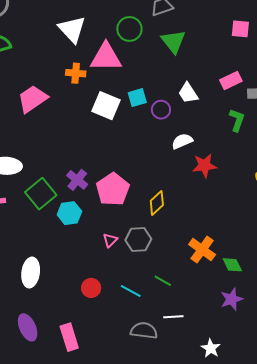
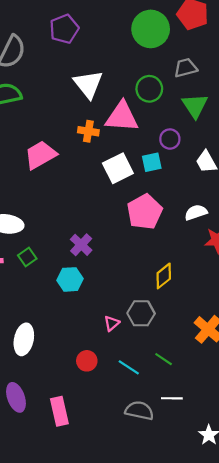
white square: (106, 106) -> (118, 168), turned 36
purple circle: (161, 110) -> (170, 139), moved
pink pentagon: (113, 189) -> (145, 212), moved
green square: (41, 194) -> (27, 257), moved, size x0.6
pink triangle: (110, 240) -> (112, 323), moved

